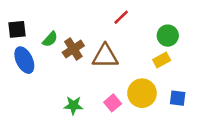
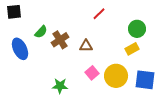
black square: (17, 29) -> (14, 12), moved
brown triangle: (105, 56) -> (86, 46), size x0.6
blue square: (178, 98) -> (145, 80), size x1.5
pink square: (113, 103) -> (92, 73), moved

